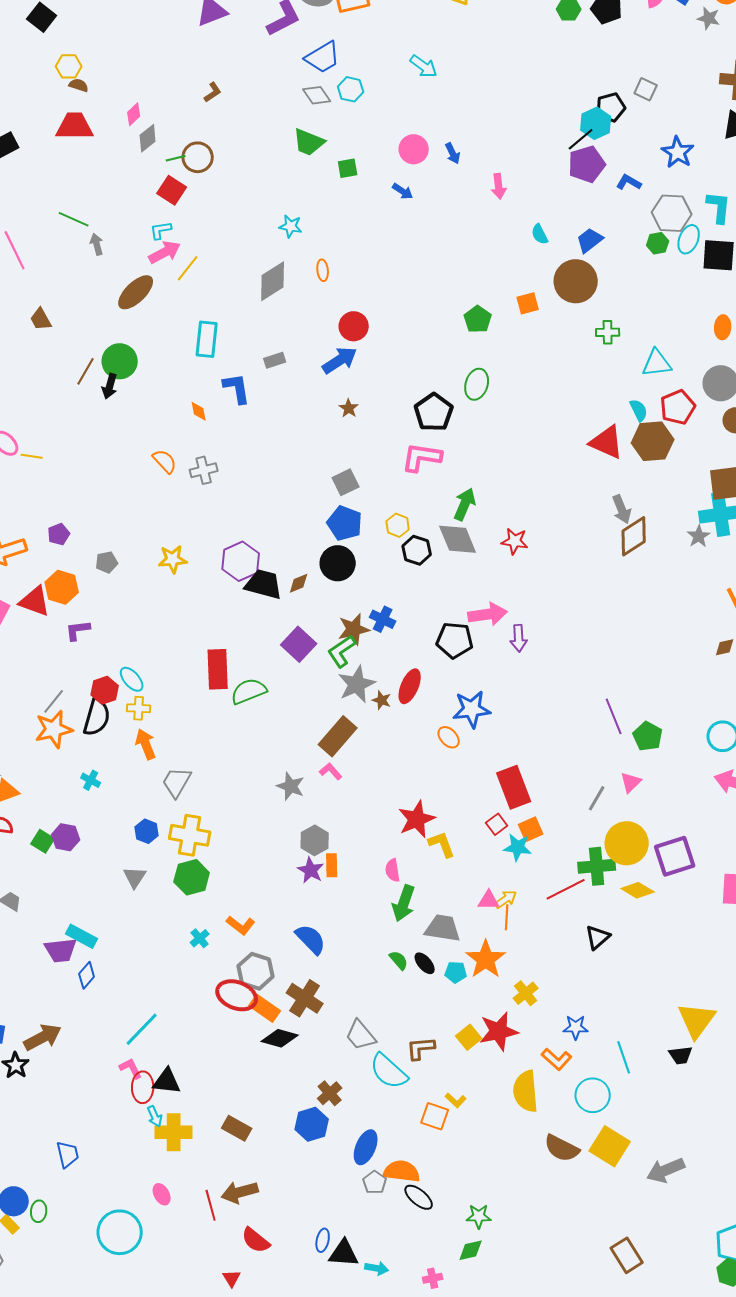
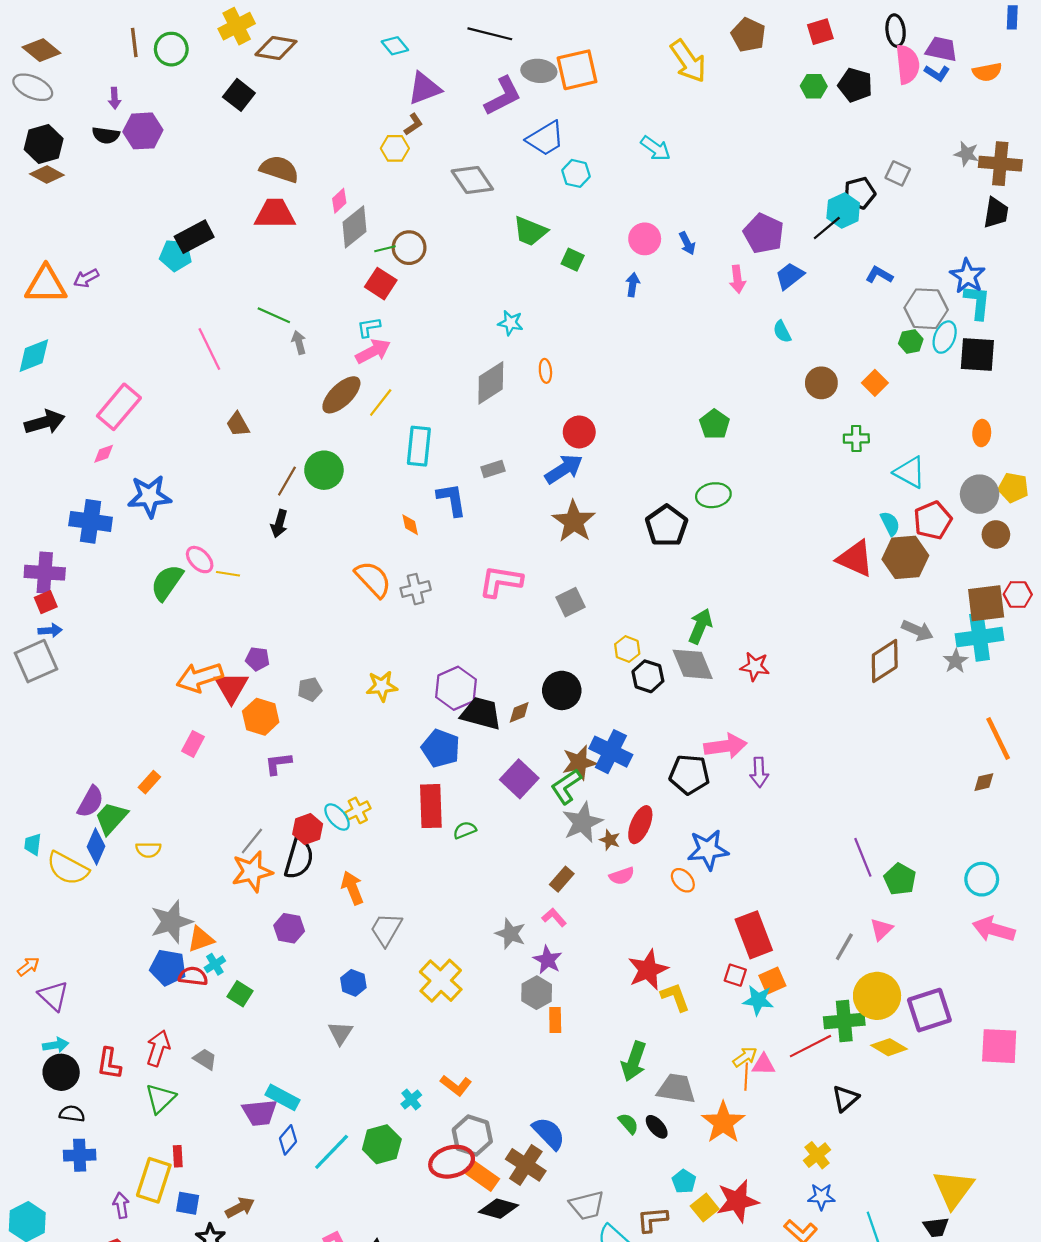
gray star: (709, 18) -> (966, 154), moved
yellow hexagon: (69, 66) -> (395, 148), moved
brown semicircle: (79, 85) -> (279, 169), size x1.8
brown L-shape: (213, 92) -> (413, 124), moved
gray diamond: (317, 95) -> (472, 180), moved, size x1.4
gray diamond: (148, 138) -> (355, 227), size x1.4
blue star: (678, 152) -> (968, 276), moved
purple pentagon: (587, 164) -> (764, 233), moved, turned -30
green square: (348, 168) -> (573, 260), turned 35
blue arrow: (403, 191) -> (633, 285), turned -115
blue trapezoid: (590, 240) -> (790, 276), moved
yellow line: (188, 268) -> (381, 403), moved
brown circle: (576, 281) -> (821, 383), size x0.7
orange square: (528, 303) -> (875, 383), moved, turned -30
cyan triangle: (657, 363) -> (910, 472), turned 36
green ellipse: (477, 384) -> (713, 495), turned 64
black arrow: (110, 386) -> (279, 524), moved
brown star: (349, 408) -> (574, 521), size x2.0
pink L-shape: (422, 457) -> (501, 581), moved
orange semicircle: (165, 461) -> (373, 579), size x1.4
gray arrow: (622, 509) -> (917, 630), moved, turned -44
blue pentagon: (345, 523) -> (441, 748), moved
purple pentagon: (59, 534) -> (257, 659), turned 30
red triangle: (35, 601) -> (231, 687), moved, turned 40
blue cross: (383, 619) -> (611, 752), size x1.5
green semicircle: (249, 691) -> (465, 830), size x0.6
yellow cross: (139, 708) -> (358, 810), moved, turned -30
brown rectangle: (338, 736) -> (562, 879), size x0.6
cyan cross: (91, 780) -> (215, 964), moved, turned 30
red square: (497, 824) -> (735, 975), turned -35
yellow cross: (190, 835) -> (441, 981), moved, turned 33
purple hexagon: (66, 837) -> (289, 928), moved
purple star: (311, 870) -> (548, 960), moved
pink semicircle: (393, 870) -> (622, 876), moved, turned -100
green hexagon: (192, 877) -> (382, 1144), moved
pink triangle: (489, 900) -> (764, 1065), moved
blue semicircle: (311, 939) -> (549, 1133), moved
cyan pentagon: (456, 972) -> (684, 1181), moved, turned 30
yellow cross: (526, 993) -> (817, 1155), moved
red ellipse: (237, 995) -> (452, 1162), turned -36
cyan line: (142, 1029) -> (332, 1152), moved
gray trapezoid: (361, 1035) -> (587, 1205), turned -64
brown arrow: (43, 1037) -> (240, 1208), size x0.7

